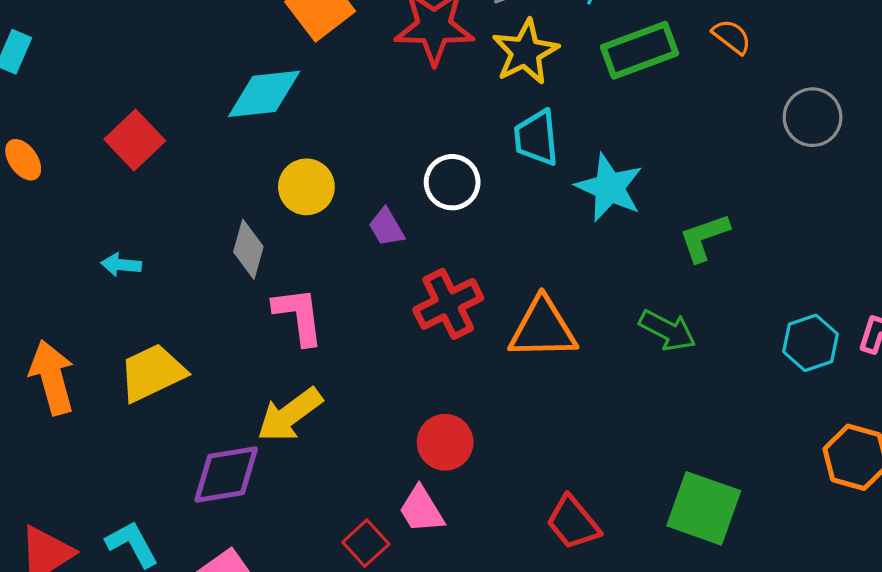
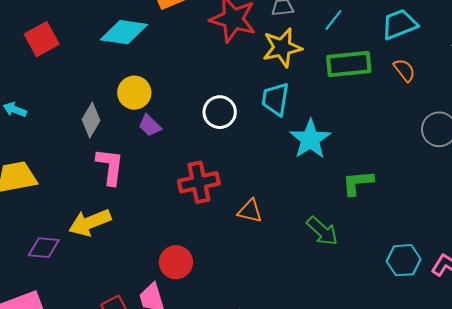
purple trapezoid: (386, 227) -> (150, 126), moved, turned -30
orange triangle: (543, 329) -> (250, 211), size x0.6
purple diamond: (226, 475) -> (44, 248), size x0.7

